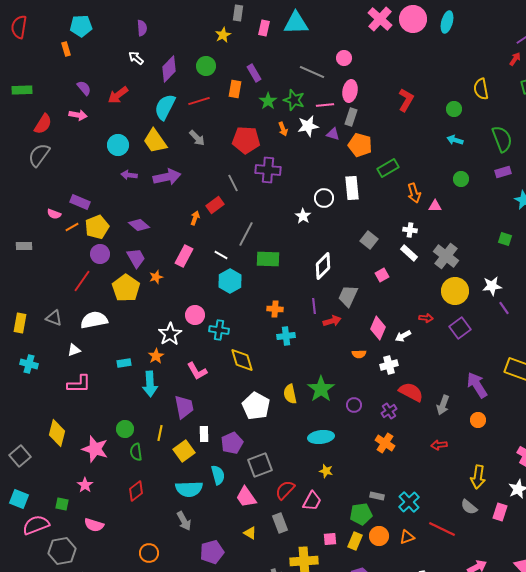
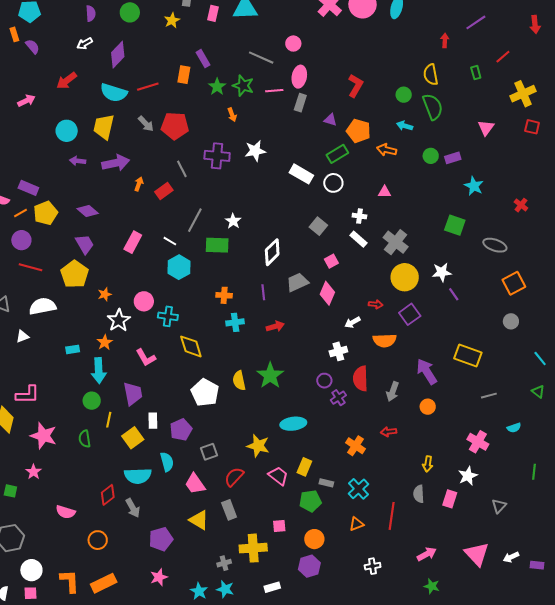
white arrow: (136, 58) -> (85, 44), turned -70
red arrow: (515, 59) -> (445, 41), moved, turned -32
green circle: (206, 66) -> (130, 12), moved
purple semicircle: (84, 88) -> (32, 47), moved
cyan semicircle: (165, 107) -> (114, 93), turned -100
pink arrow: (78, 115) -> (26, 101), turned -36
white star: (308, 126) -> (255, 151), moved
purple triangle: (333, 134) -> (330, 120), moved
green semicircle: (502, 139) -> (433, 107), moved
red pentagon: (246, 140) -> (175, 126), moved
yellow trapezoid: (155, 141) -> (104, 127), turned 48
orange pentagon: (360, 145) -> (358, 131), moved
green circle: (461, 179) -> (431, 156), moved
white rectangle: (352, 188) -> (301, 174), turned -55
orange arrow: (414, 193) -> (387, 150), moved, turned 120
white circle: (324, 198) -> (333, 183), moved
white star: (303, 216) -> (233, 221), moved
orange arrow: (195, 218) -> (139, 184), moved
green square: (505, 239) -> (455, 225), size x1.5
purple circle: (100, 254) -> (21, 240), moved
orange star: (156, 277) -> (105, 294), moved
red line: (82, 281) -> (30, 267), turned 70
gray trapezoid: (348, 296) -> (297, 282), turned 40
red arrow: (332, 321) -> (275, 326), moved
pink diamond: (378, 328) -> (327, 293), moved
orange semicircle: (359, 354) -> (385, 340), moved, size x1.6
pink L-shape: (79, 384) -> (27, 395), moved
red semicircle: (411, 392) -> (360, 379), turned -120
purple circle: (354, 405) -> (324, 381), moved
green circle: (125, 429) -> (92, 401), moved
cyan ellipse: (321, 437) -> (293, 424), moved
orange cross: (385, 443) -> (355, 446), moved
gray square: (260, 465) -> (209, 452), size x0.7
yellow star: (326, 471) -> (258, 446), moved, size x1.6
yellow arrow: (478, 477) -> (428, 464), size x0.7
red diamond: (136, 491) -> (108, 495), moved
pink trapezoid: (312, 501) -> (278, 476), moved, turned -80
gray semicircle: (469, 507) -> (419, 494), turned 48
pink semicircle: (94, 525) -> (66, 512), moved
red line: (442, 529) -> (392, 516), turned 72
yellow triangle: (250, 533) -> (199, 520), size x1.5
orange circle: (379, 536) -> (314, 539), moved
yellow rectangle: (355, 541) -> (304, 467), moved

